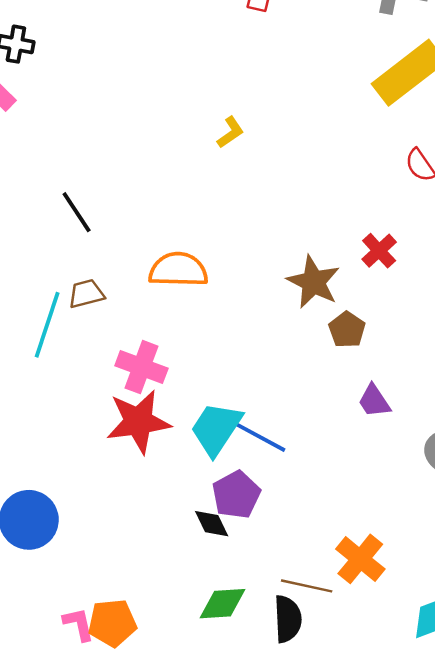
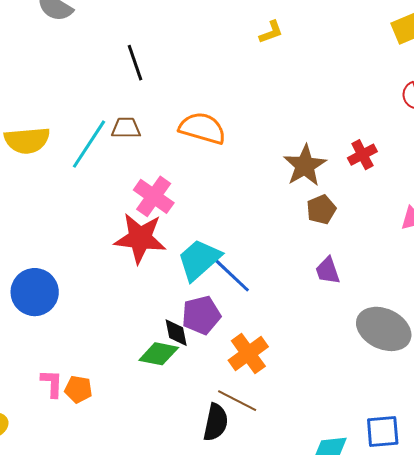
orange cross: (360, 559) -> (248, 353), moved
green diamond: (223, 604) -> (159, 354), moved
orange pentagon: (112, 623) -> (78, 389), size x0.7

